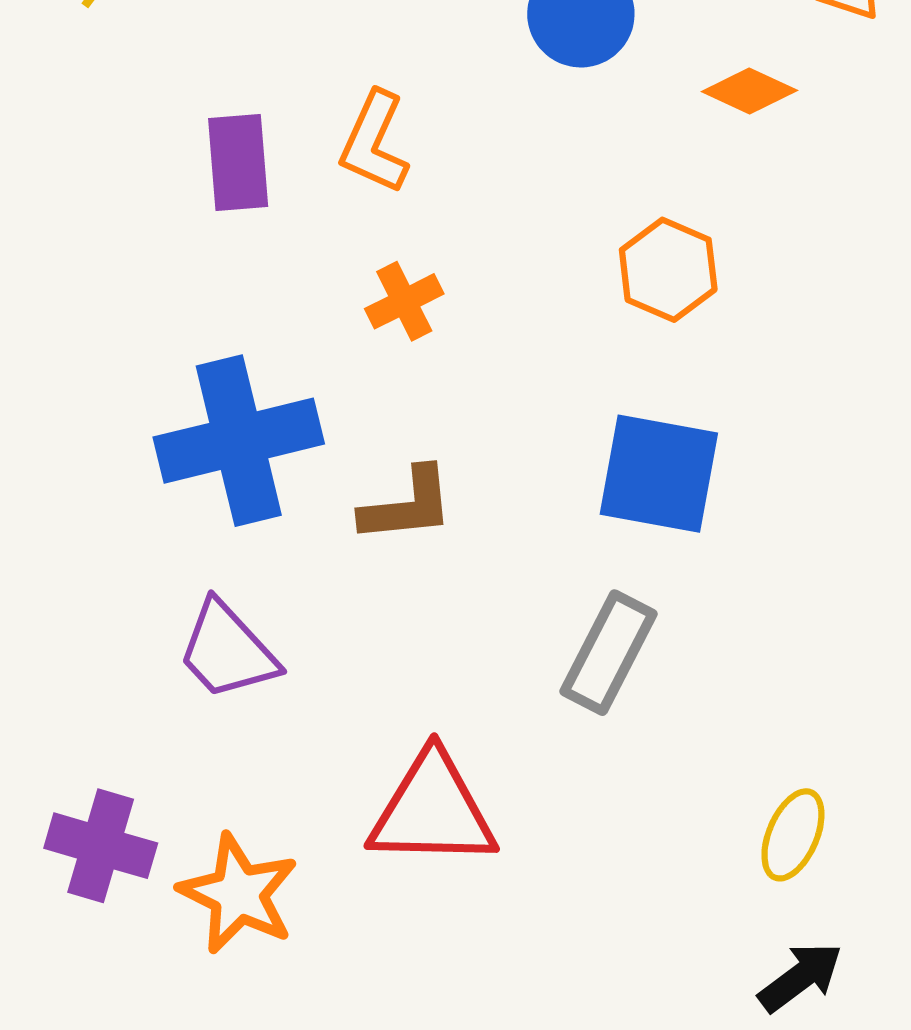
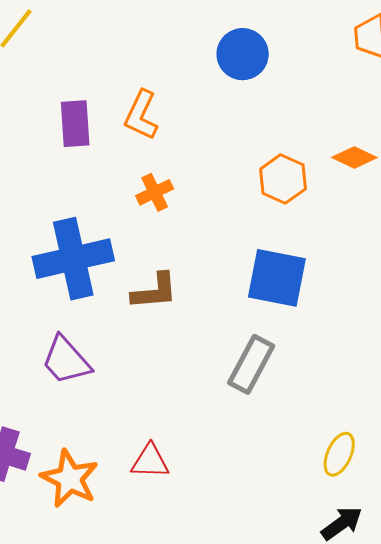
orange diamond: (749, 91) -> (354, 157), moved
red triangle: (433, 810) -> (150, 461), moved, size x0.6

